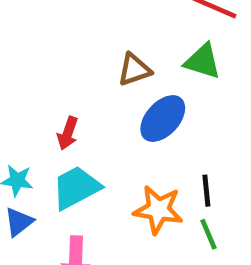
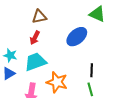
brown triangle: (134, 70) -> (39, 17), moved
orange star: (158, 210) -> (57, 82), moved

